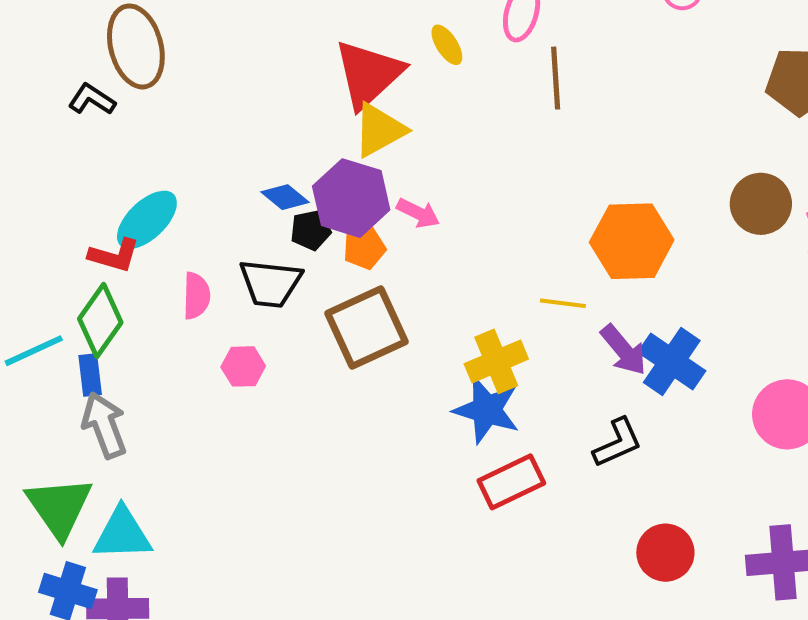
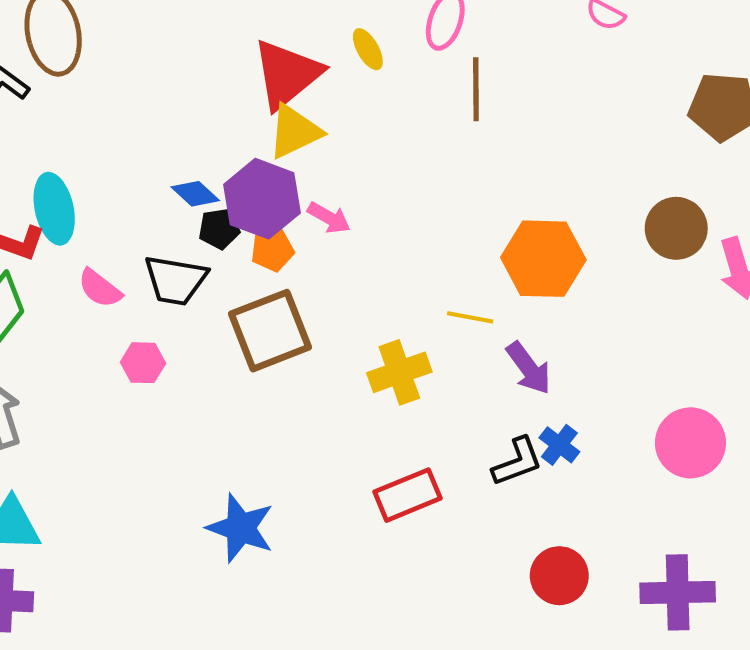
cyan ellipse: (147, 220) -> (54, 209), turned -62
pink semicircle: (196, 296) -> (100, 288), turned 123
blue cross: (672, 362) -> (559, 445), moved, size x0.6
blue star: (487, 410) -> (241, 528), moved

